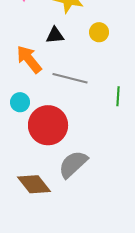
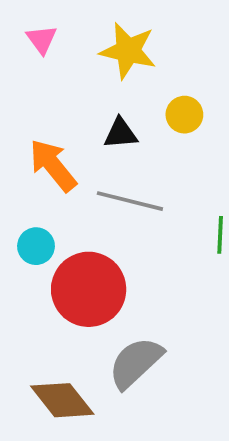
black triangle: (55, 35) -> (121, 133), moved

